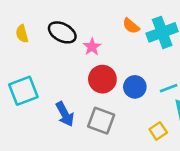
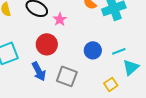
red circle: (102, 79) -> (47, 44), moved

